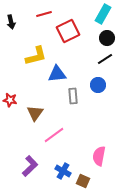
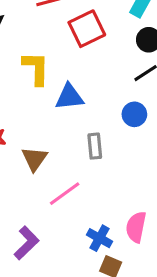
yellow L-shape: (36, 56) -> (36, 68), turned -75
gray rectangle: (73, 96) -> (95, 146), moved
blue cross: (63, 171) -> (99, 238), moved

